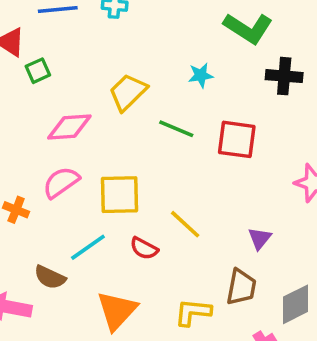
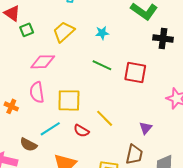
cyan star: (201, 75) -> (102, 33), moved
yellow trapezoid: (128, 92) -> (64, 32), moved
pink semicircle: (61, 182) -> (37, 92), turned -65

